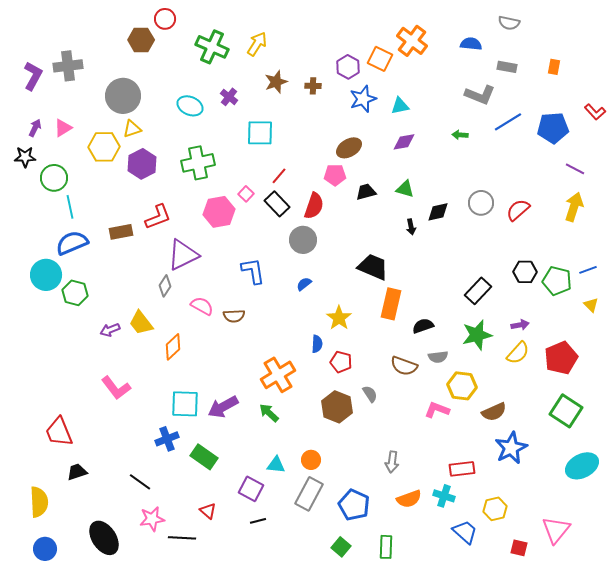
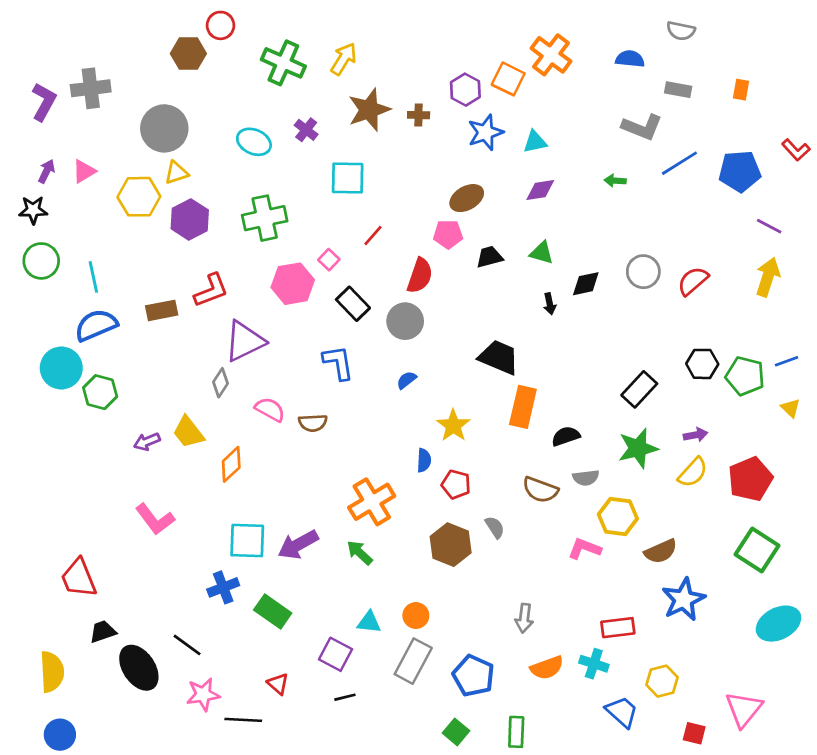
brown star: (276, 82) -> (369, 110), size x1.4
green circle: (54, 178) -> (41, 261), moved
black rectangle: (277, 204) -> (353, 304), moved
black ellipse: (104, 538) -> (139, 668), moved

